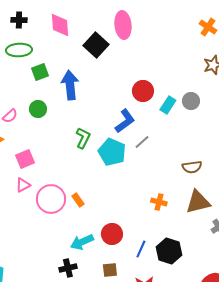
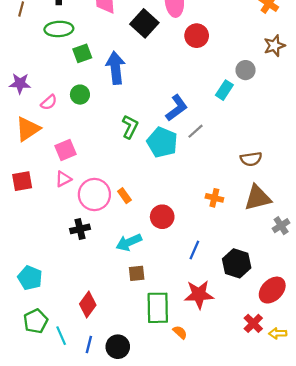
red circle: (143, 91) -> (197, 36), moved
gray circle: (191, 101) -> (246, 70), moved
red circle: (112, 234) -> (162, 217), moved
black hexagon: (169, 251) -> (237, 263), moved
black cross: (68, 268) -> (80, 229), moved
brown square: (110, 270) -> (137, 273), moved

